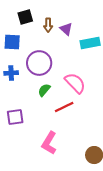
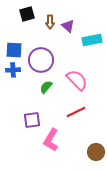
blue square: (12, 42) -> (14, 50), moved
red line: (64, 107) -> (76, 112), moved
purple square: (15, 117) -> (32, 120), moved

